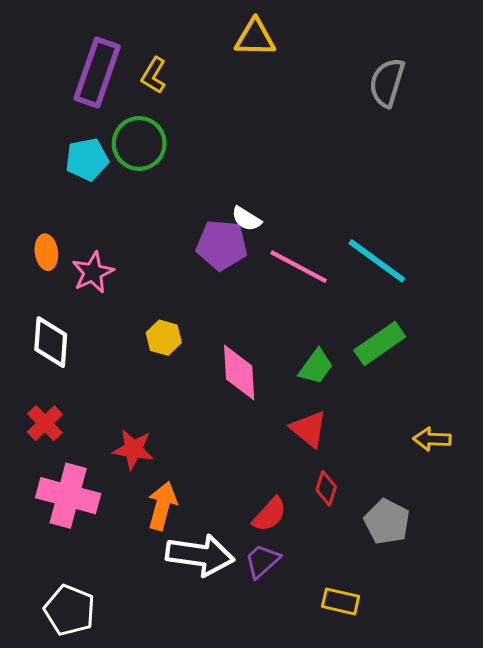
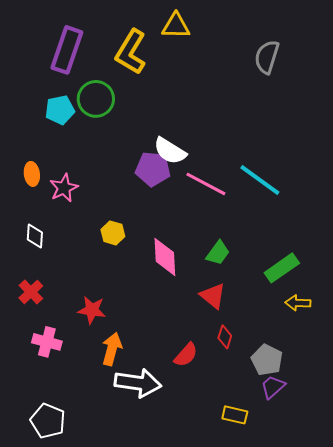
yellow L-shape: (154, 75) -> (131, 52), moved, size x1.8
white semicircle: (246, 219) -> (170, 151), size x1.6
white diamond: (51, 342) -> (35, 236), size x0.7
green rectangle: (380, 343) -> (282, 268), moved
pink cross: (68, 496) -> (47, 342), size x0.7
purple trapezoid: (262, 561) -> (273, 387), moved

